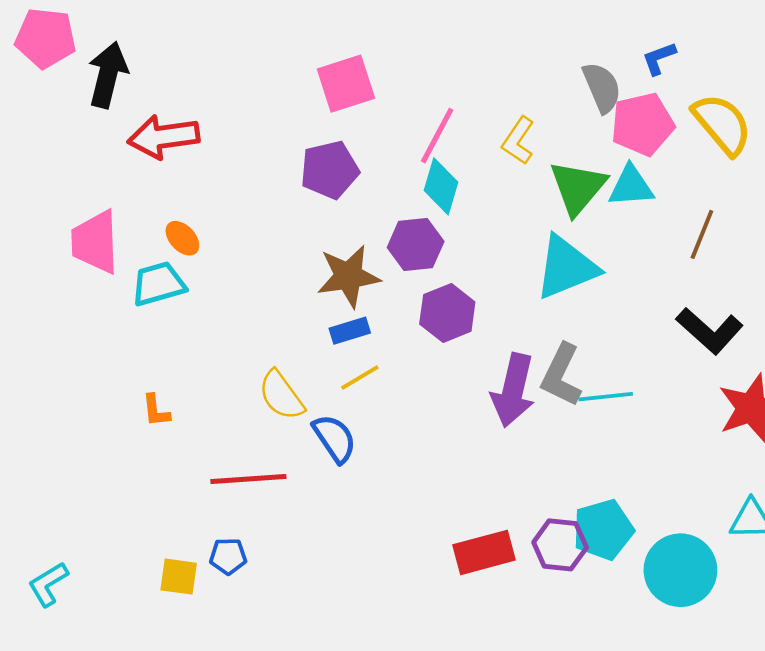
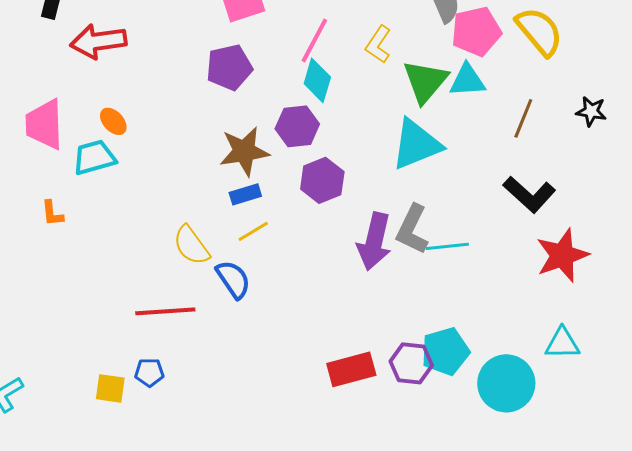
orange L-shape: (156, 411) -> (52, 213), moved

